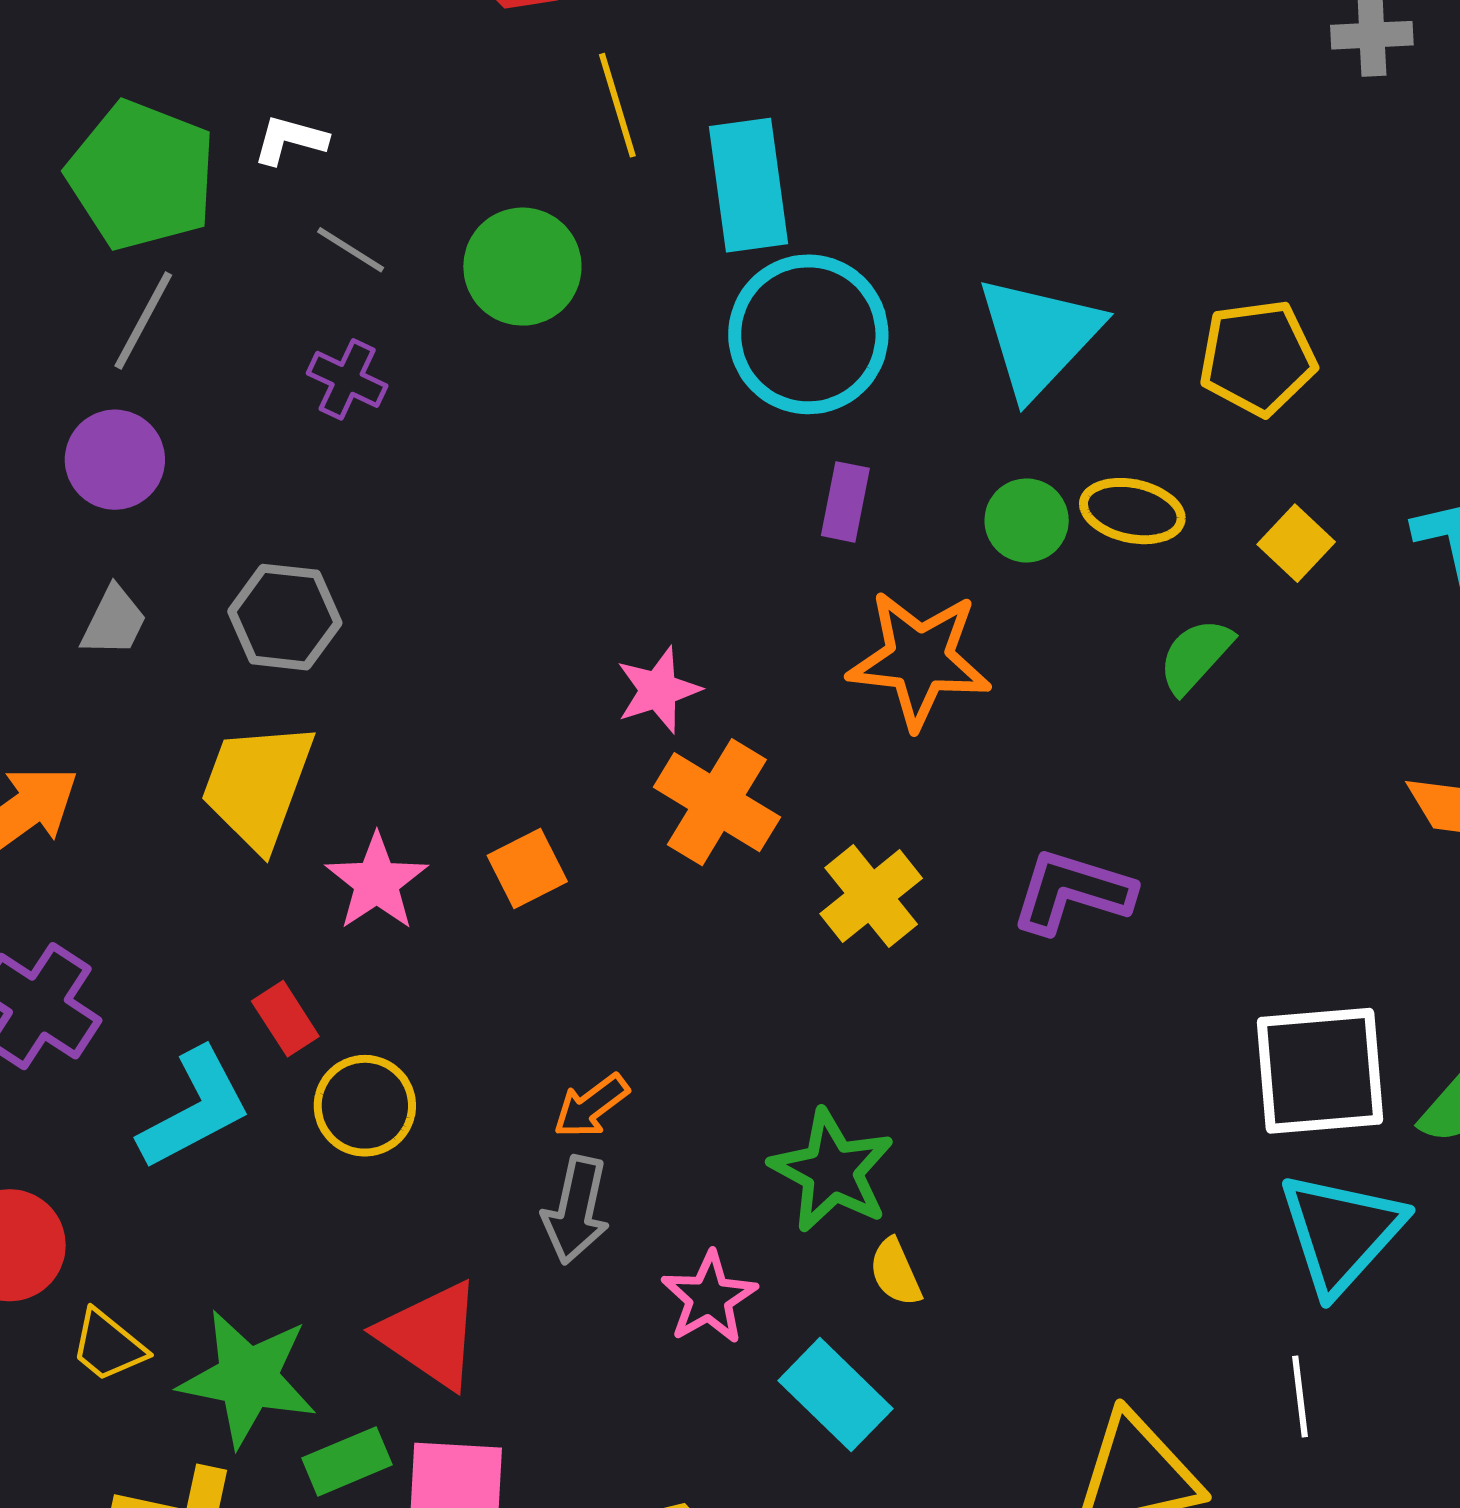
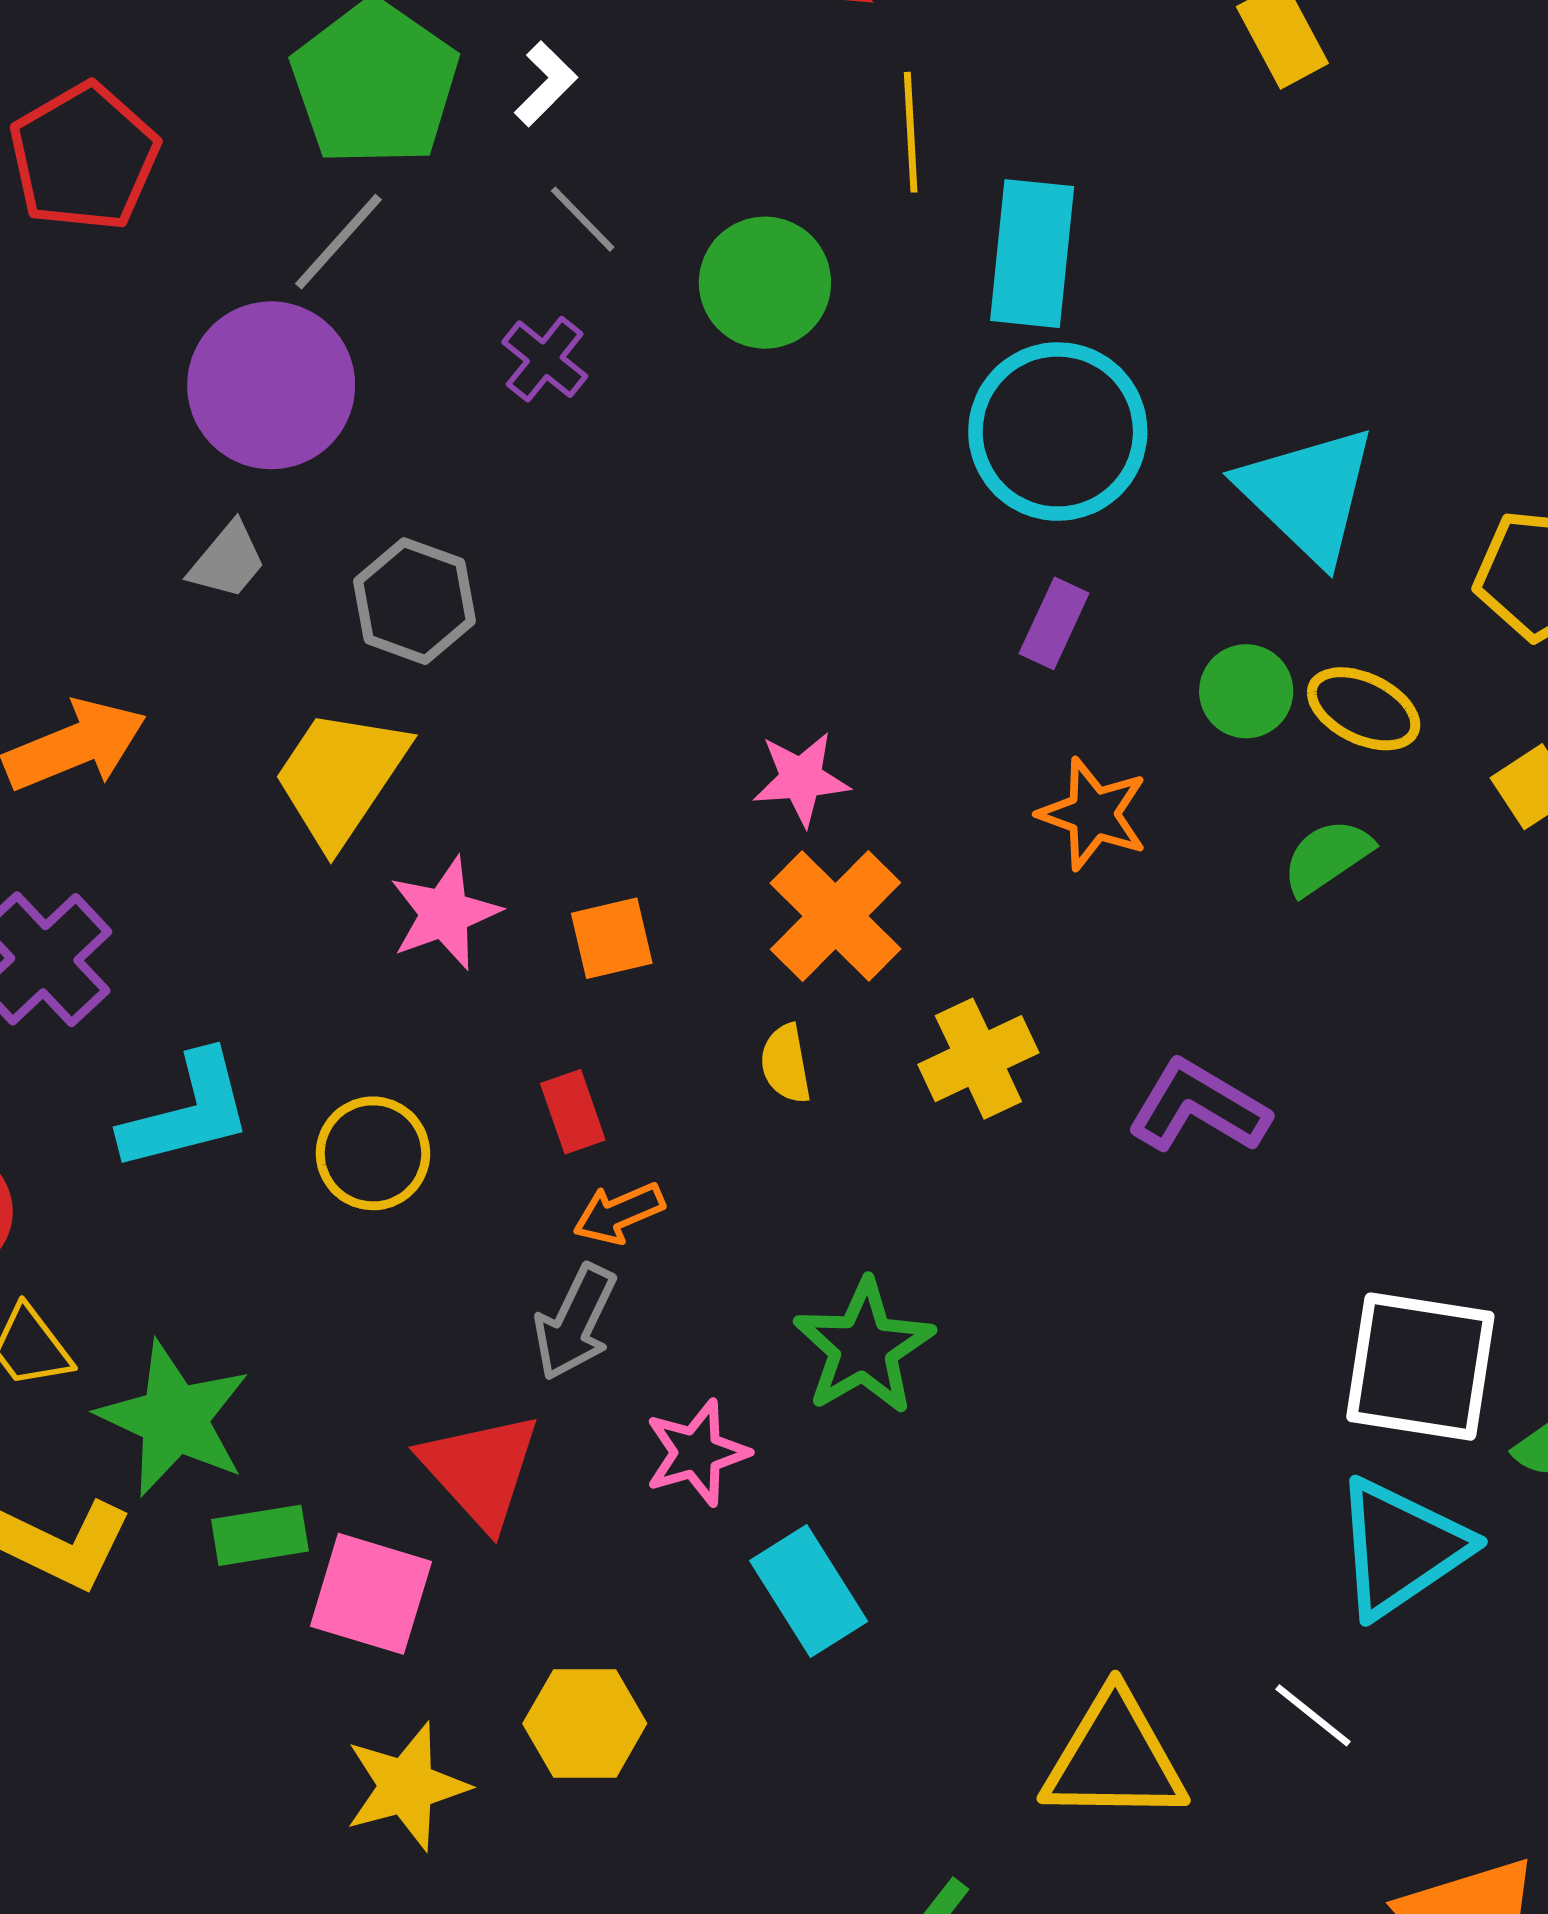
white L-shape: (290, 140) -> (546, 84), turned 106
cyan triangle: (1039, 336) -> (1308, 494), turned -43
purple circle: (115, 460) -> (271, 385), size x1.5
green semicircle: (1196, 656) -> (1327, 857), moved
orange star: (919, 659) -> (1093, 814), size x0.7
red rectangle: (285, 1019) -> (573, 1112), moved
yellow semicircle: (895, 1272) -> (786, 1064), moved
red triangle: (431, 1335) -> (480, 1470), moved
white line: (1300, 1396) -> (1313, 1715), turned -58

